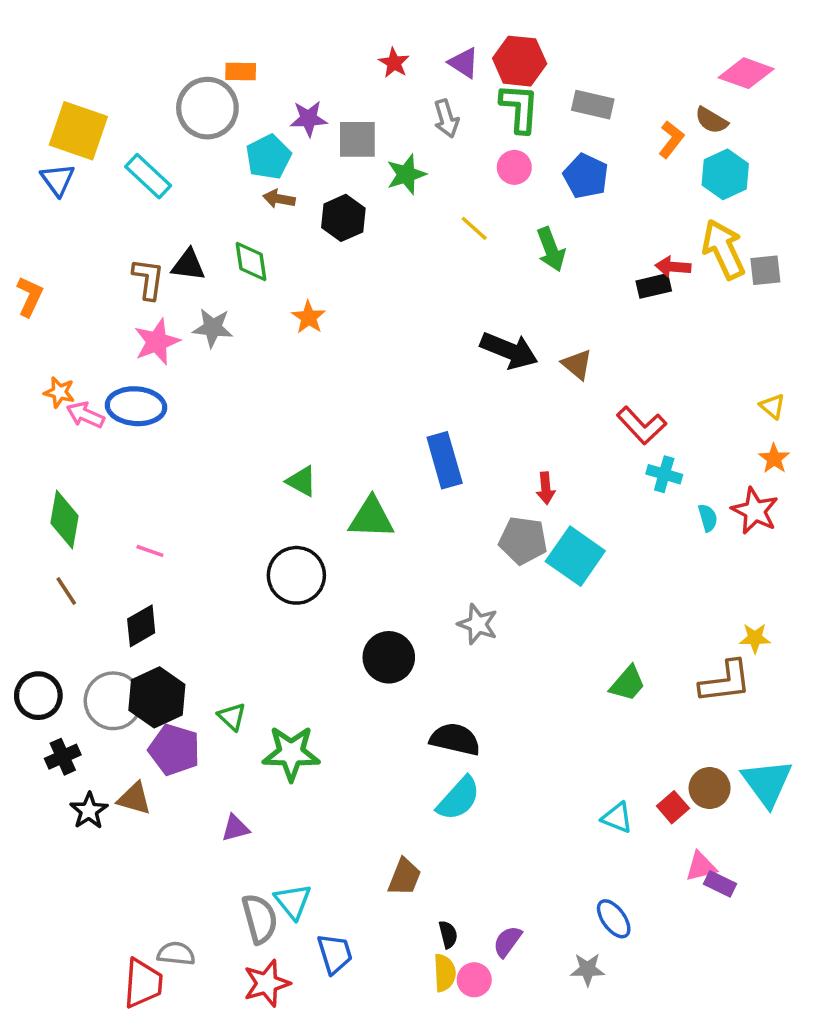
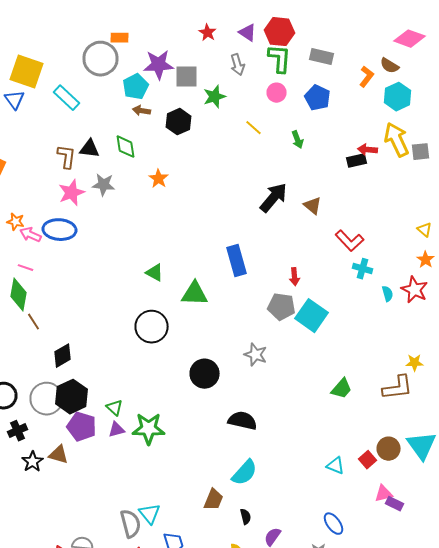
purple star: (309, 119) -> (158, 65), size x1.4
green arrow: (551, 249) -> (298, 140), size x0.7
black arrow: (509, 350) -> (274, 198), turned -72
pink line: (150, 551) -> (26, 268), moved
brown line: (66, 591) -> (34, 322), moved
cyan semicircle: (459, 798) -> (244, 473), moved
purple triangle: (235, 828) -> (116, 430), moved
black semicircle: (448, 934) -> (246, 517), moved

